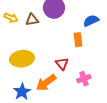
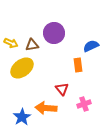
yellow ellipse: (22, 59) -> (22, 68), moved, turned -30
orange arrow: (46, 83) -> (46, 108), turned 40

